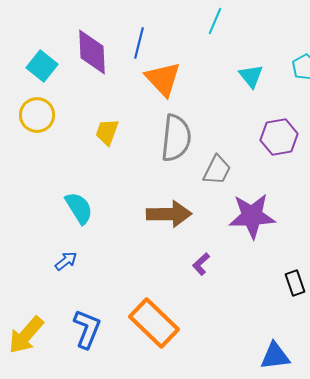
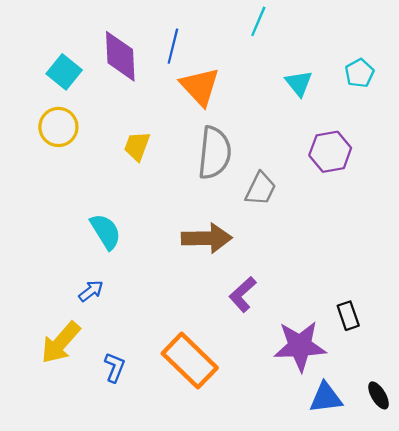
purple star: (252, 216) -> (300, 346), moved
purple L-shape: (201, 264) -> (243, 294), size x1.4
blue L-shape: (87, 329) -> (115, 367), size x0.7
yellow arrow: (26, 335) -> (61, 343), moved

